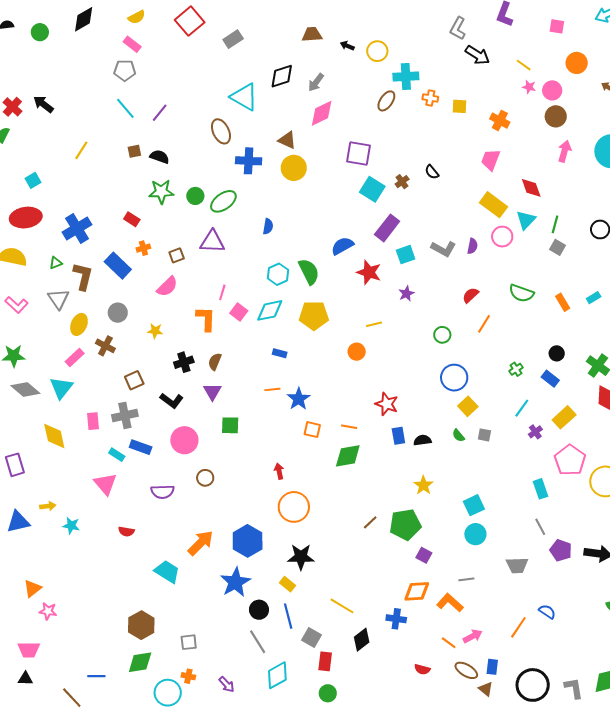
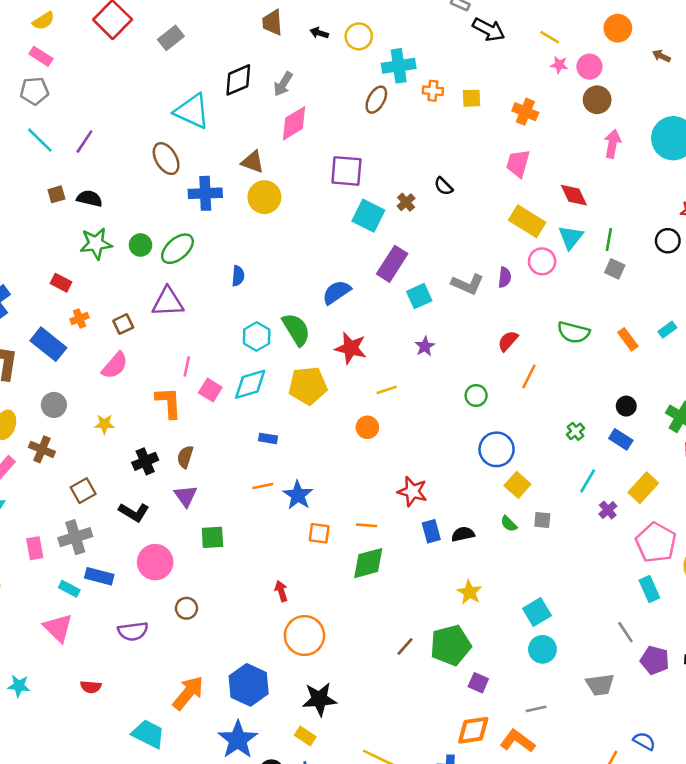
brown trapezoid: (312, 34) -> (272, 23), turned -85
red star: (369, 272) -> (351, 348), moved
cyan rectangle: (541, 489) -> (649, 589), moved

